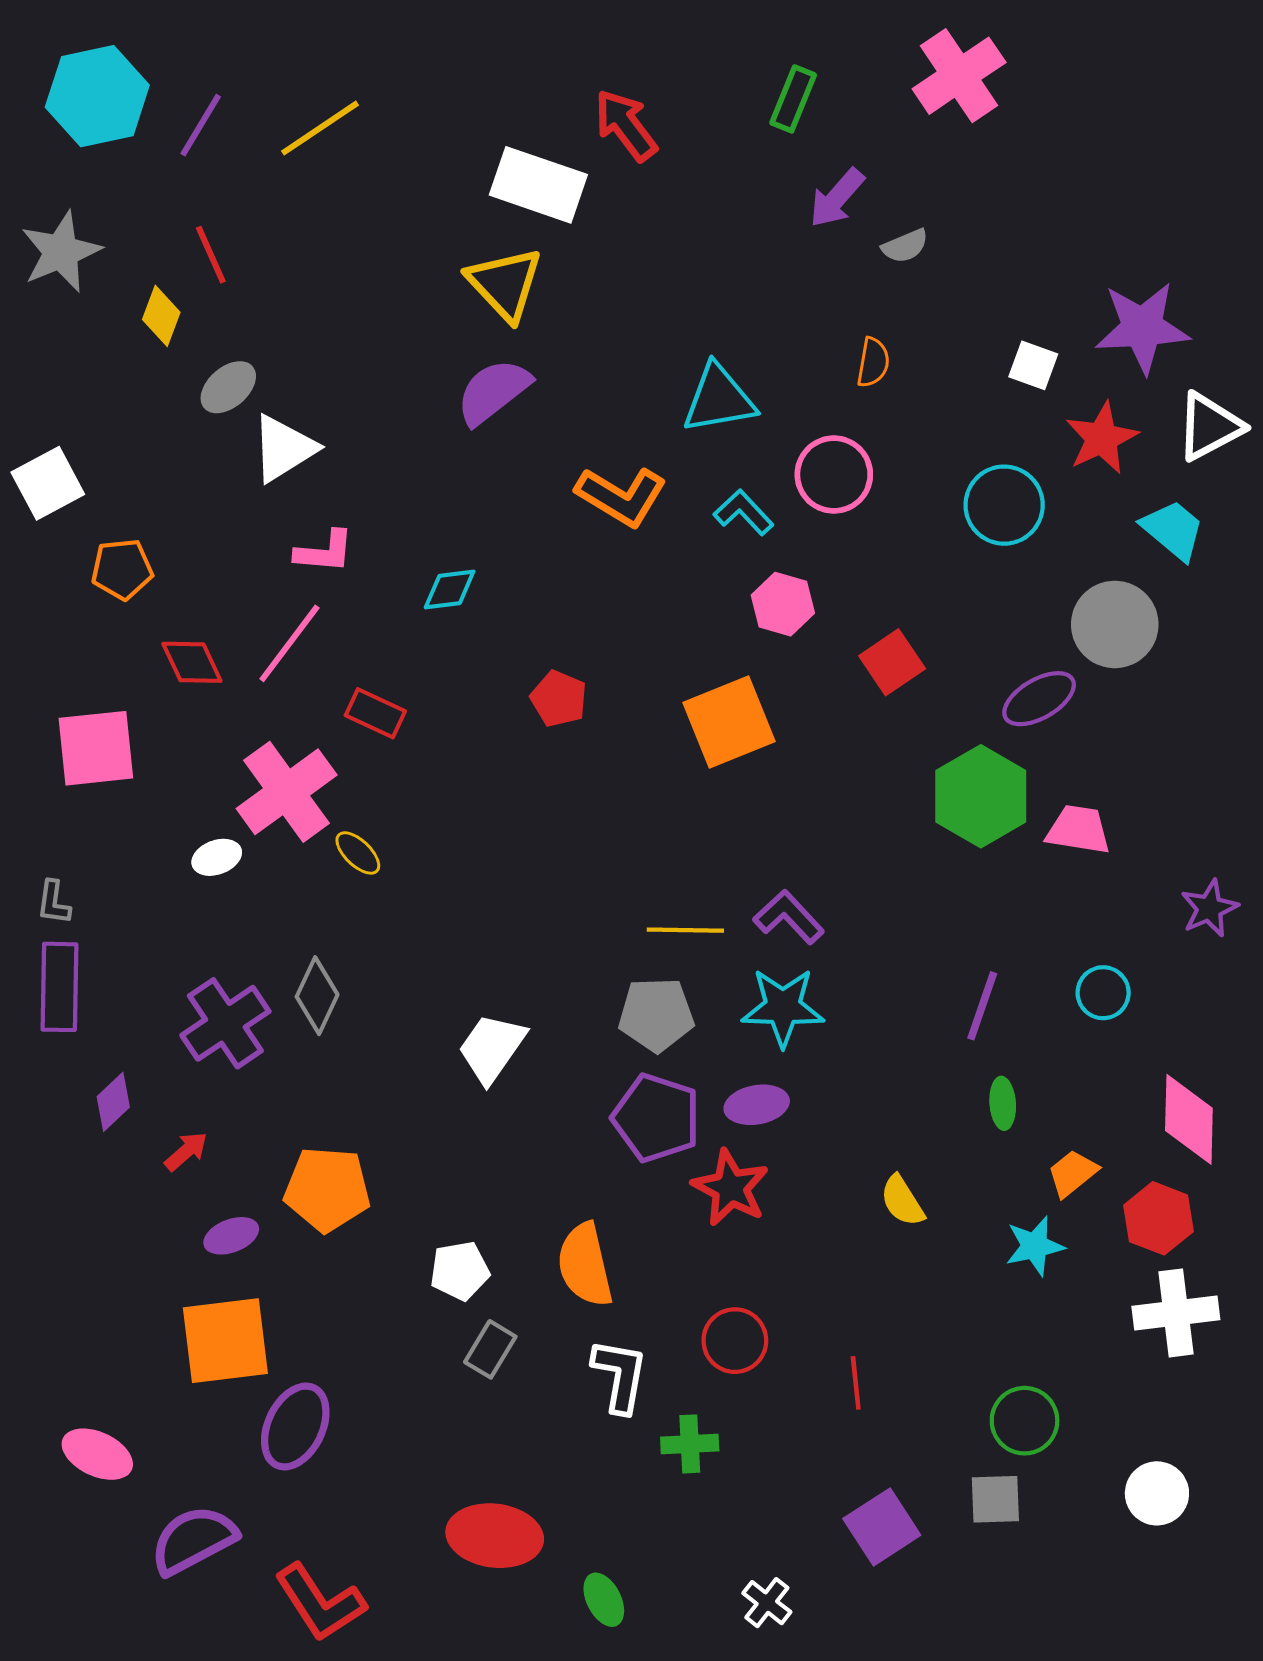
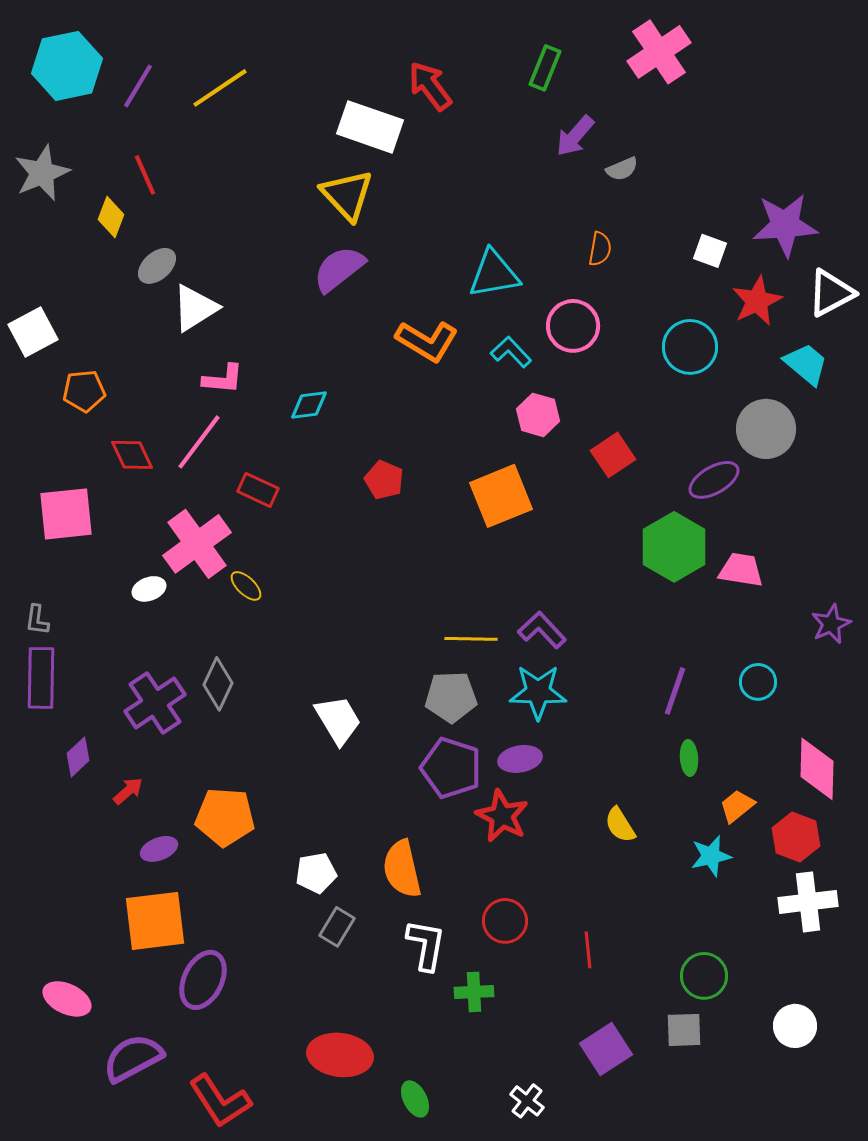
white trapezoid: (492, 1048) -> (338, 720), turned 114

